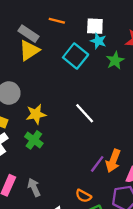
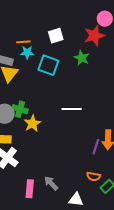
cyan star: (98, 41) -> (27, 52), moved
white line: (85, 113) -> (72, 109), turned -30
green cross: (34, 140) -> (20, 109), moved

